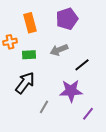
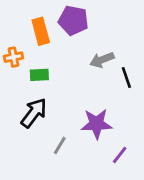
purple pentagon: (67, 19) -> (73, 20), moved, turned 30
gray arrow: (59, 50) -> (102, 60), moved
black line: (82, 65) -> (126, 78), moved, turned -70

